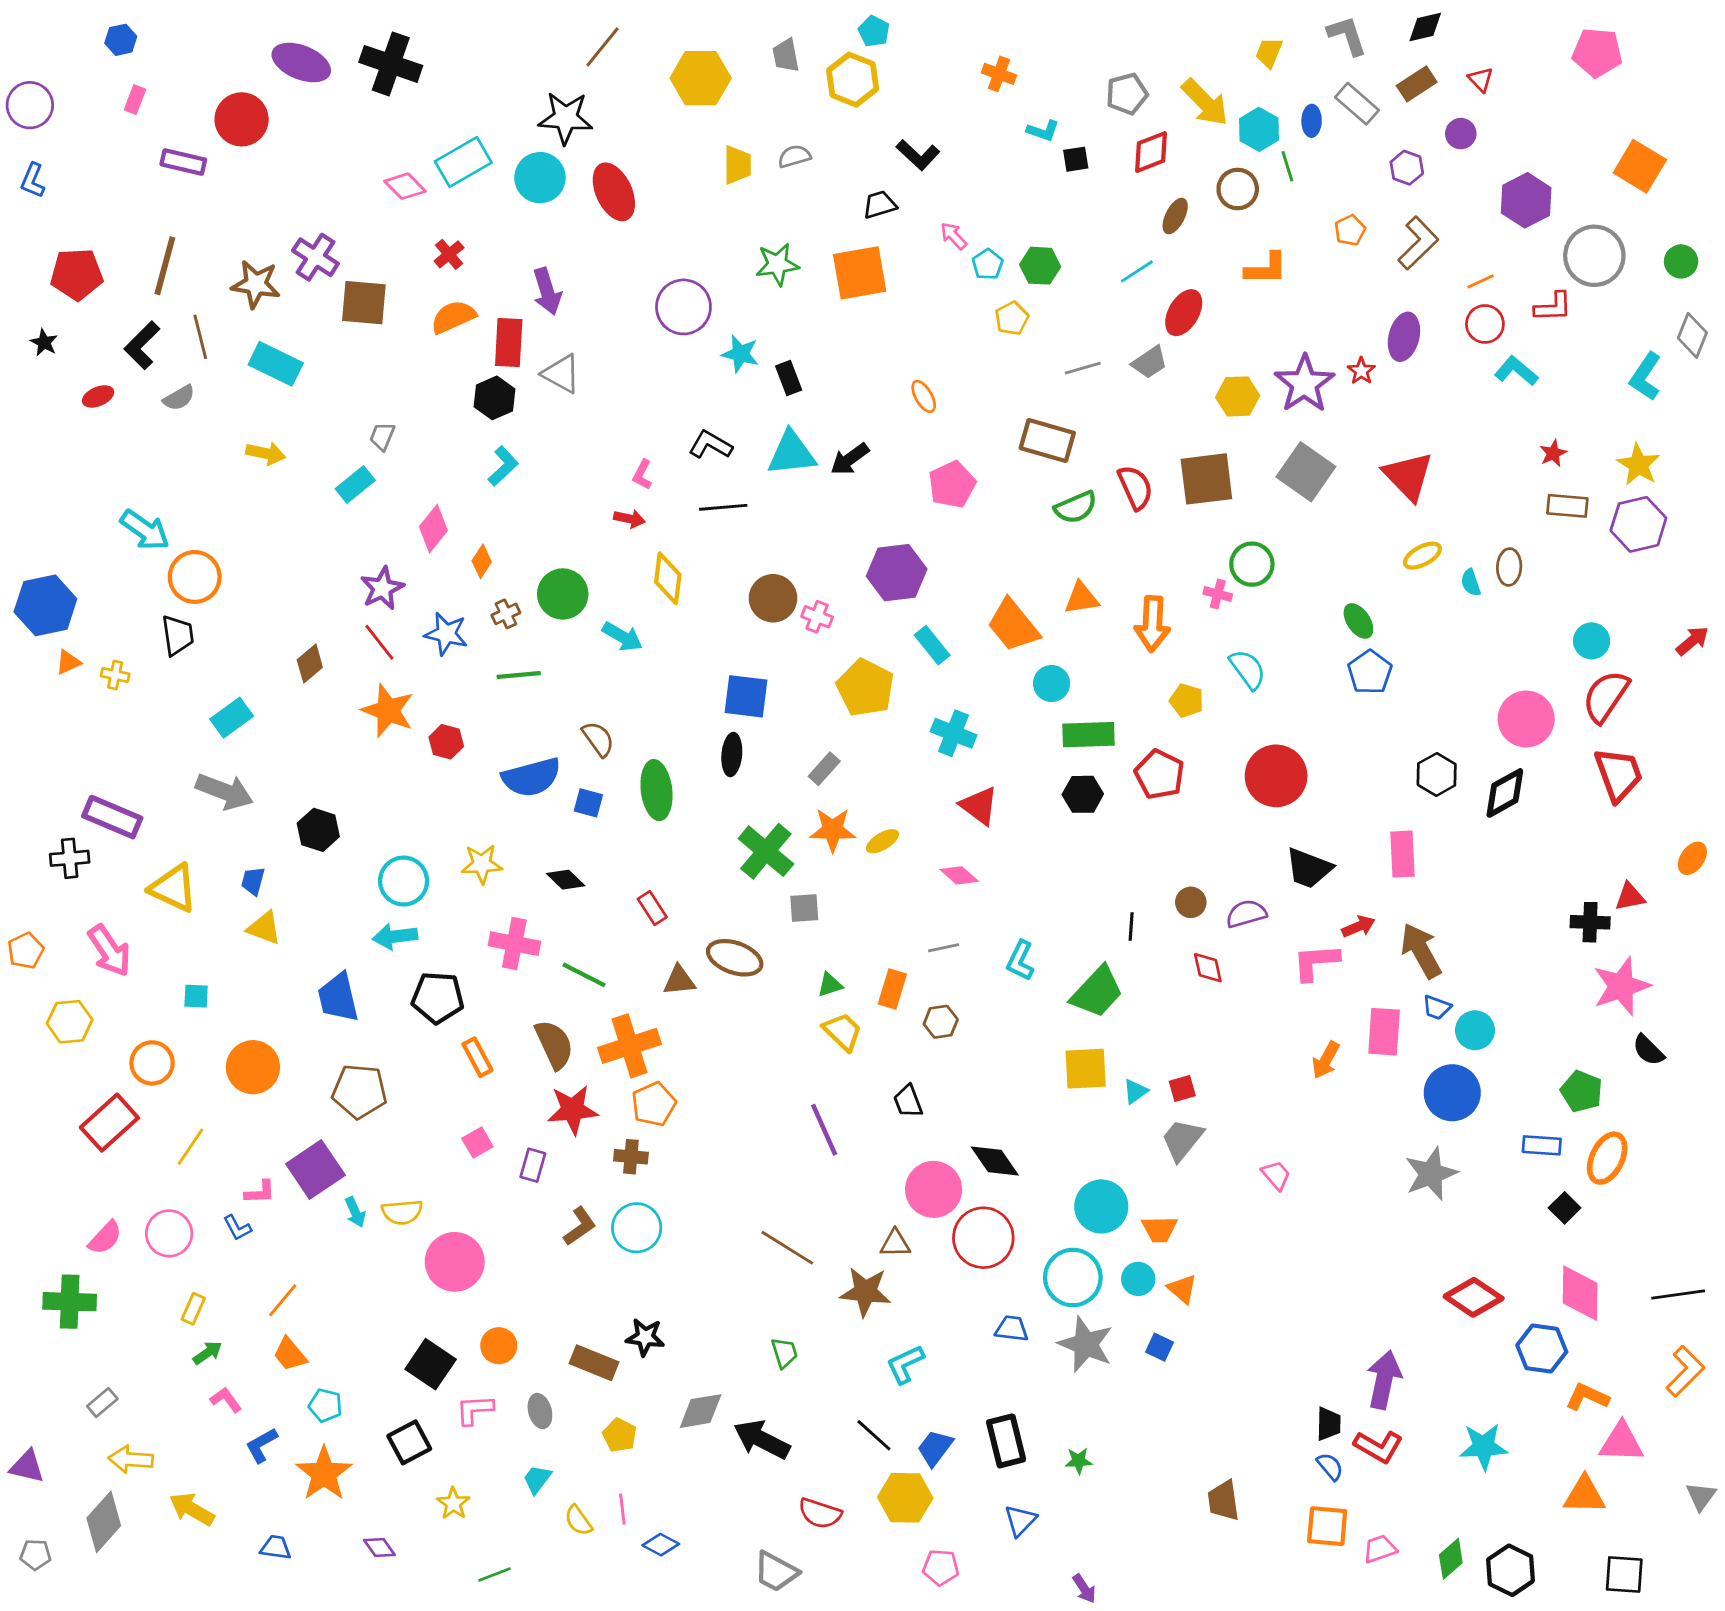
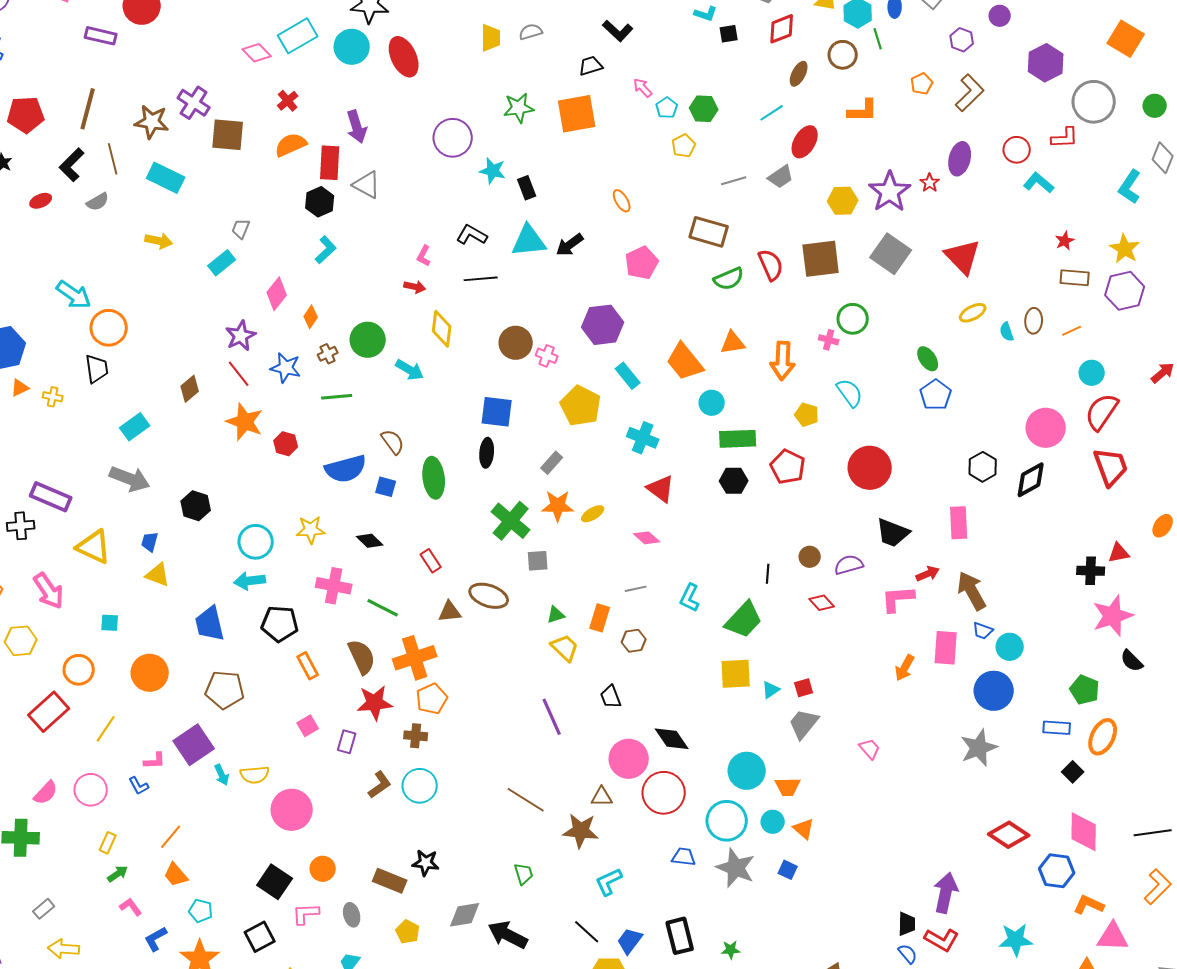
orange line: (1481, 281) -> (1072, 331), moved
red diamond: (1208, 968) -> (822, 603), turned -30

